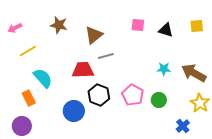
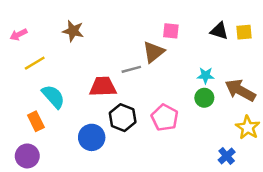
black triangle: (166, 30) -> (219, 31), moved
brown triangle: (94, 35) -> (154, 52), moved
cyan star: (164, 69) -> (206, 75), moved
green circle: (159, 100) -> (204, 98), moved

